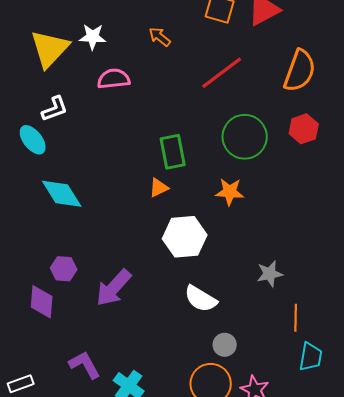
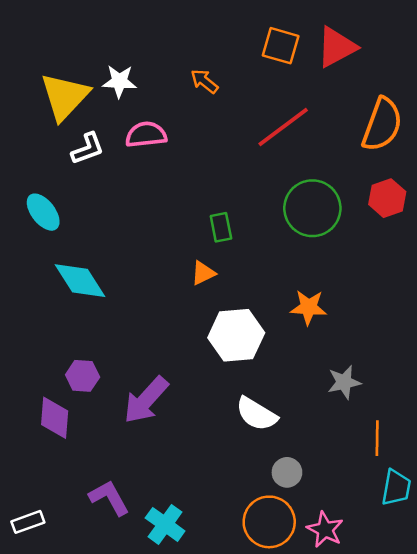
white L-shape: (55, 109) -> (88, 149), moved
green rectangle: (173, 152) -> (221, 227), size x0.7
orange star: (230, 192) -> (309, 307), moved

